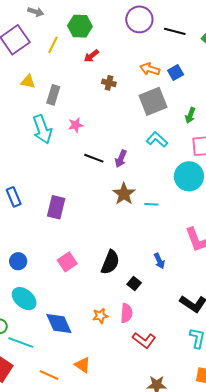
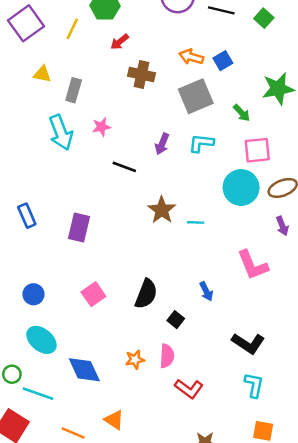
brown cross: (109, 83) -> (141, 75), size x1.5
green arrow: (190, 115) -> (242, 113), turned -63
cyan L-shape: (157, 140) -> (201, 143), turned -35
purple arrow: (121, 159) -> (162, 144), moved

